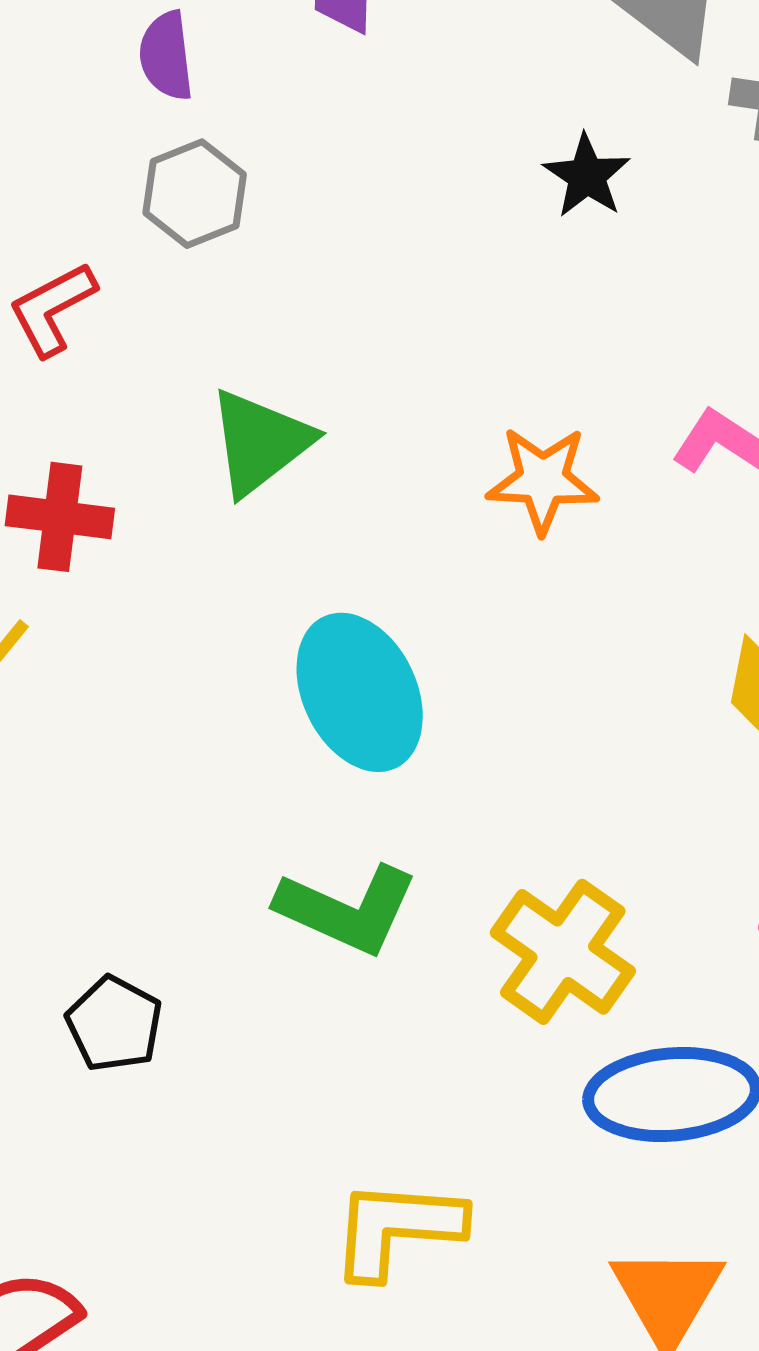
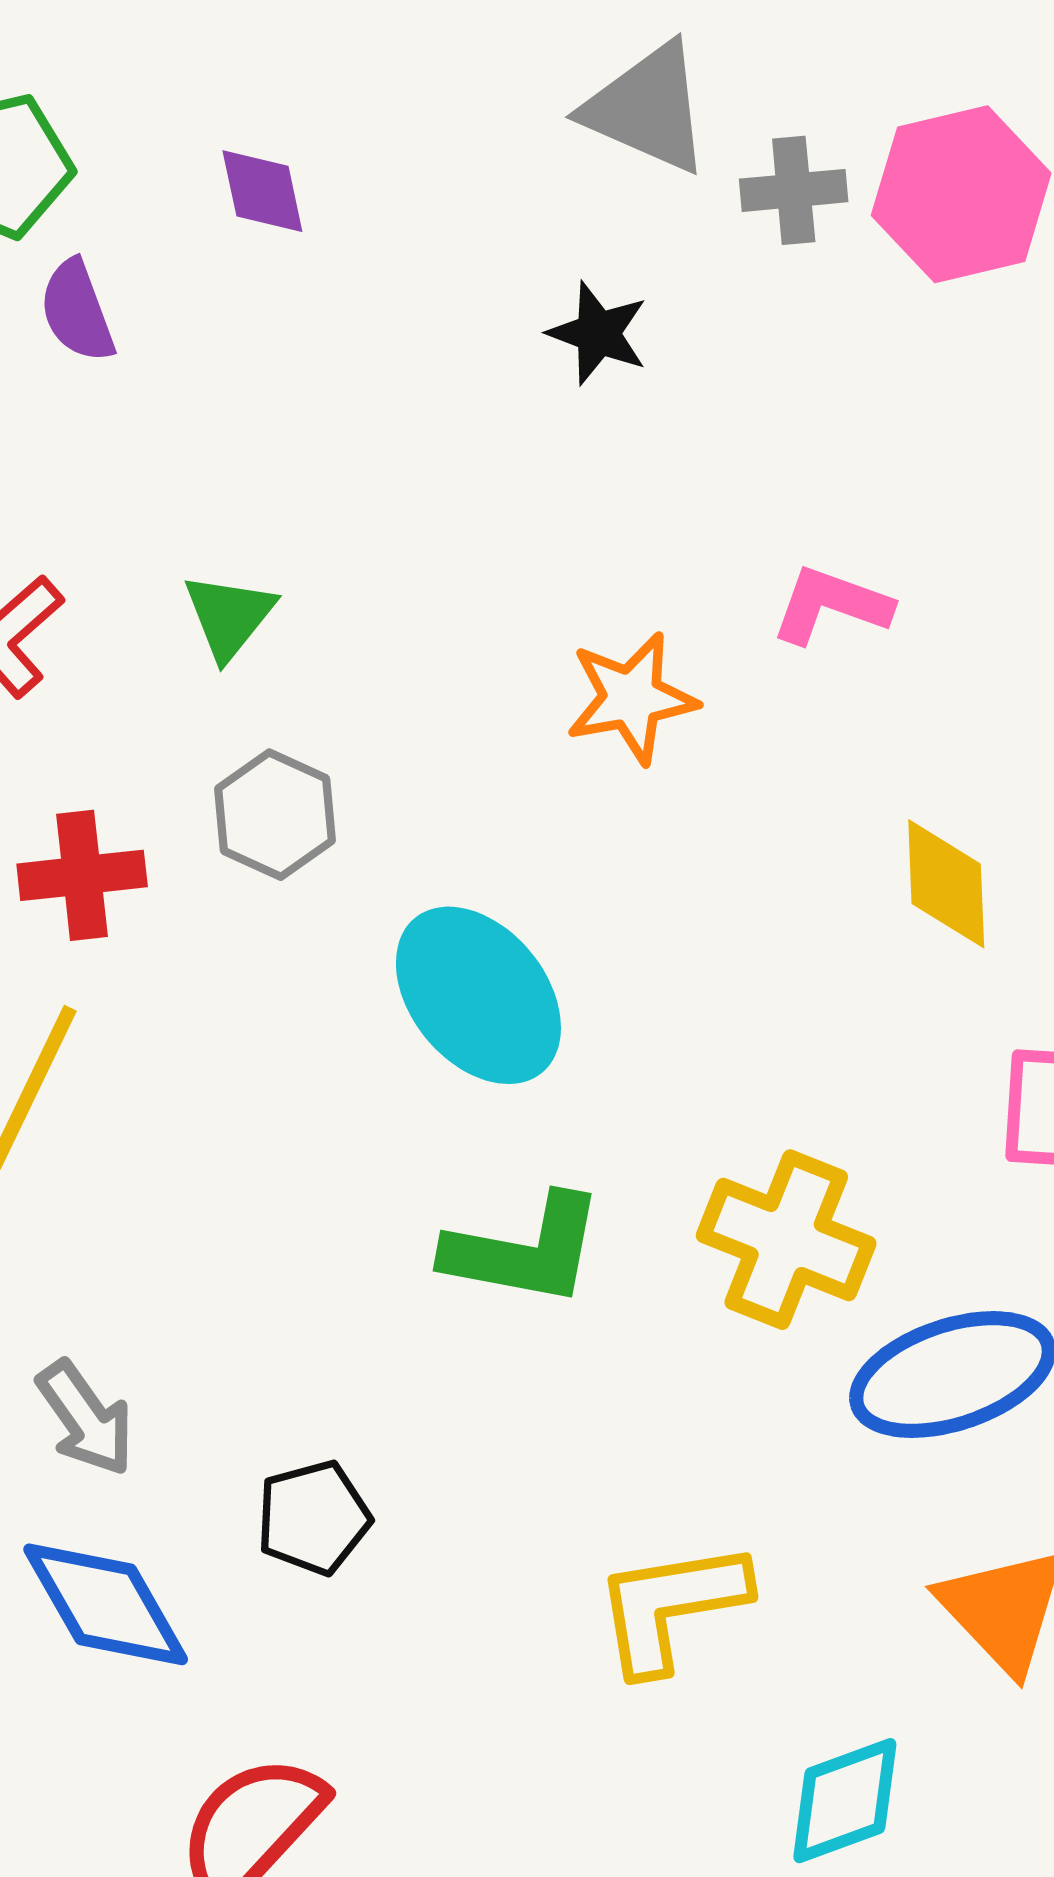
gray hexagon: (195, 194) -> (275, 815), moved
green triangle: (260, 442) -> (229, 616), moved, size x0.7
black pentagon: (114, 1024) -> (313, 1518), moved, turned -30

